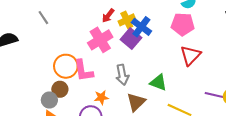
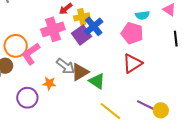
pink L-shape: (83, 71) -> (31, 54), turned 50
gray arrow: (122, 75) -> (66, 66), turned -54
orange star: (101, 97) -> (49, 83), moved
brown triangle: (136, 102) -> (80, 72), moved

